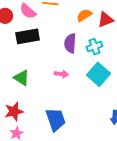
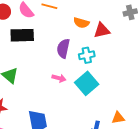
orange semicircle: (84, 15) -> (81, 23), turned -140
pink arrow: (61, 74) -> (59, 78), moved

